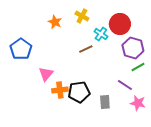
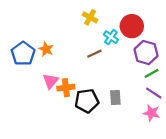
orange star: (55, 22) -> (46, 49), moved
purple line: (125, 85) -> (154, 93), moved
orange cross: (60, 90) -> (66, 88), moved
gray rectangle: (105, 102) -> (115, 98), moved

